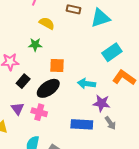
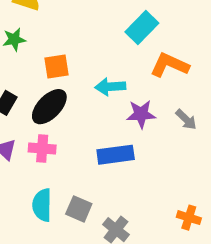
gray arrow: (110, 123) -> (186, 119), moved

